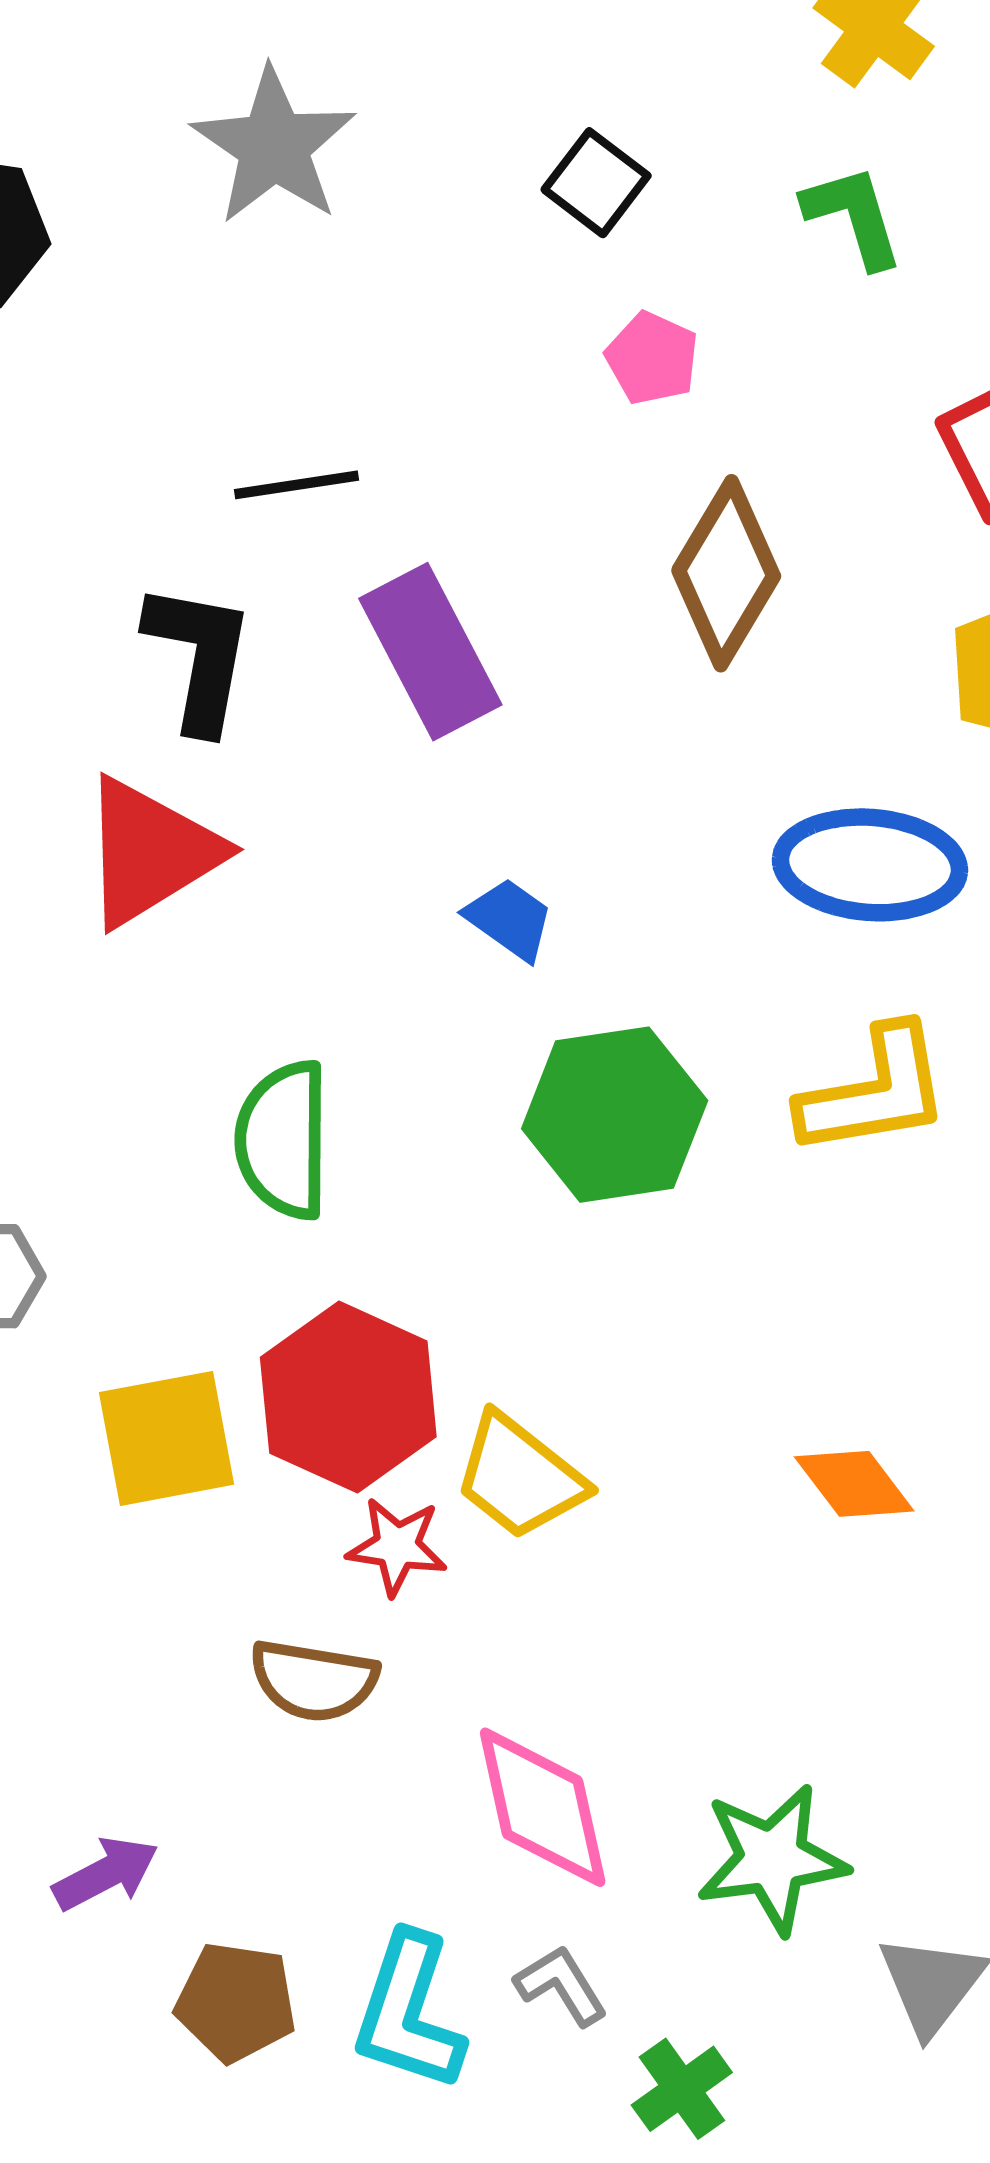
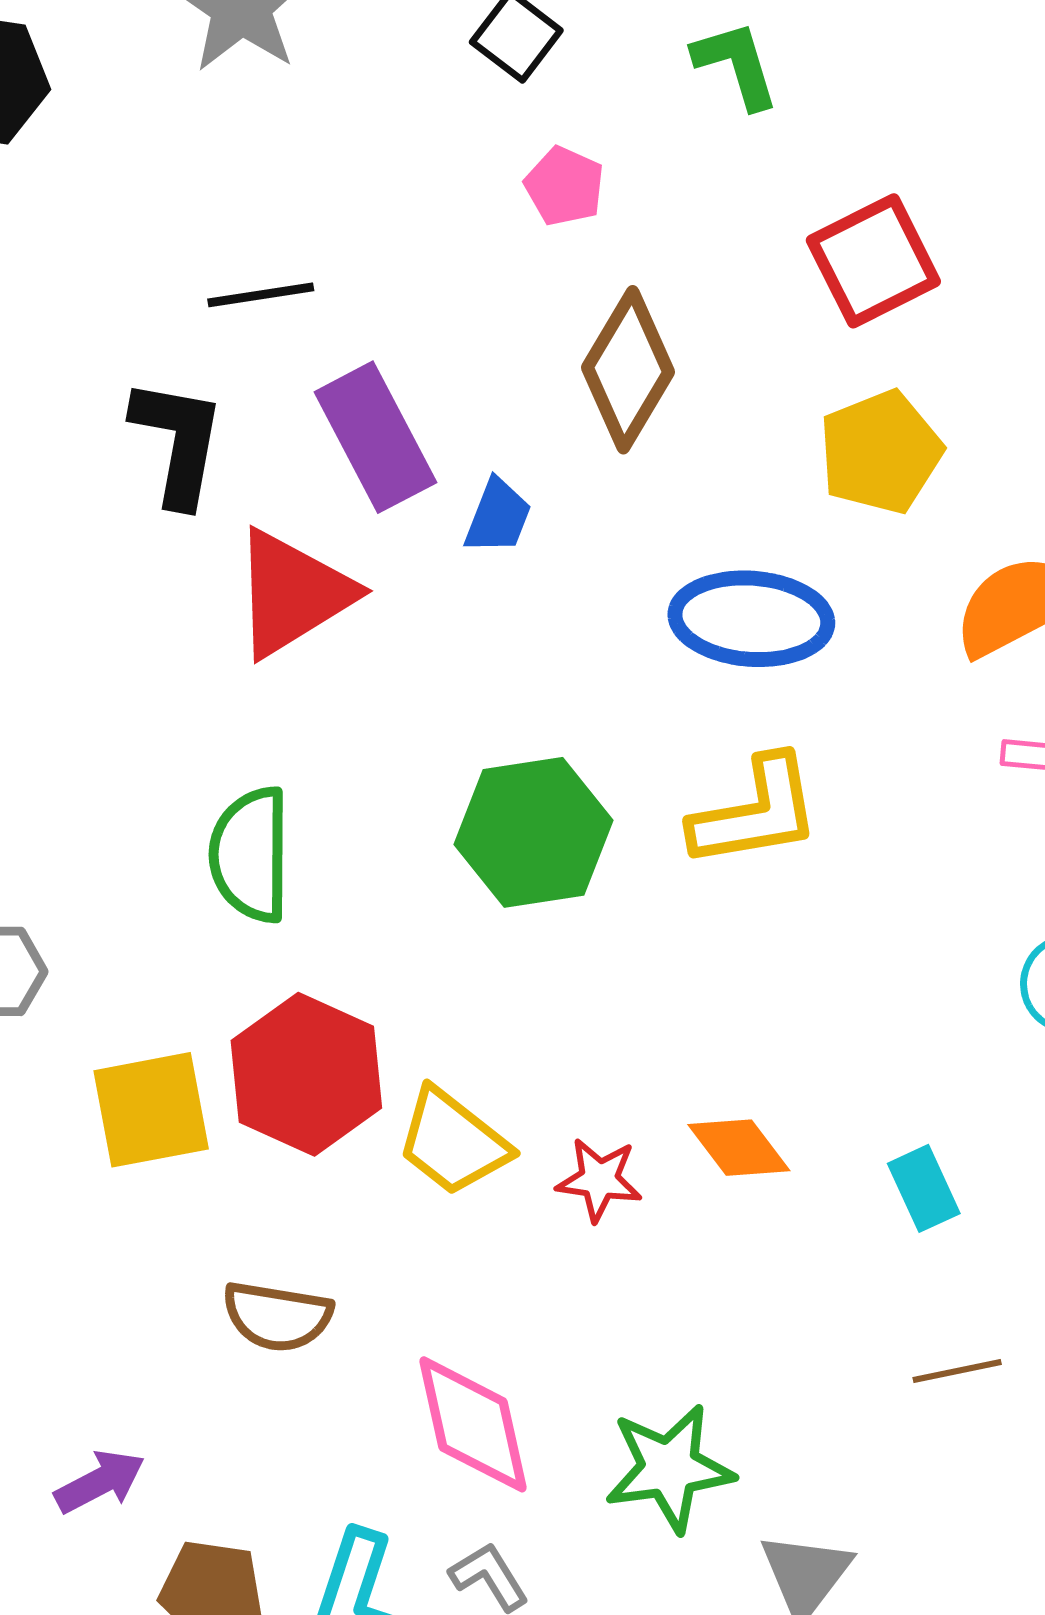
red triangle: (150, 852) -> (293, 593), moved
blue trapezoid: (510, 919) -> (498, 516), moved, turned 76
red star: (397, 1546) -> (599, 1180), moved

